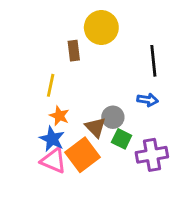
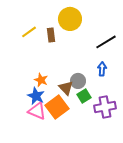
black line: (153, 61) -> (106, 42), turned 65
yellow line: (51, 85) -> (29, 32), moved, turned 42
blue arrow: (148, 100) -> (102, 69), turned -96
green square: (122, 139) -> (84, 96), turned 32

